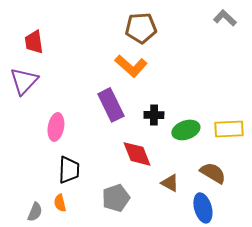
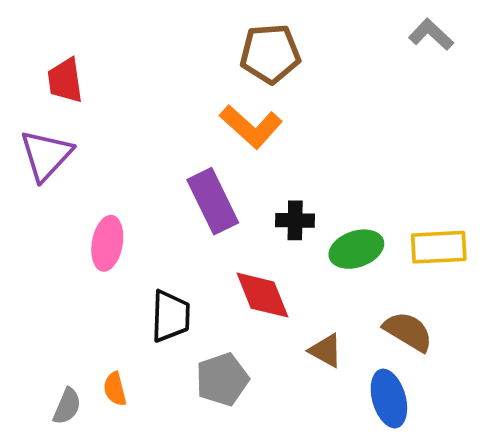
black trapezoid: (69, 170) -> (171, 316), moved

